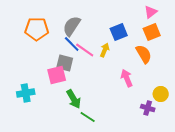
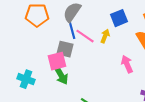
blue line: (72, 44) -> (72, 30), turned 30
cyan cross: (26, 93) -> (26, 79), turned 30
green arrow: (74, 99) -> (61, 75), moved

